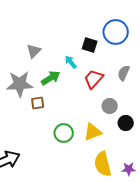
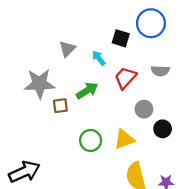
gray triangle: (34, 51) -> (67, 49), moved
gray semicircle: (124, 73) -> (160, 71), turned -112
green arrow: (51, 78) -> (87, 91), moved

